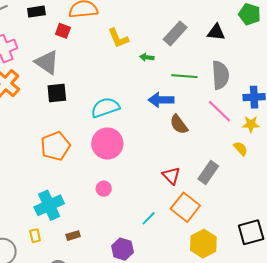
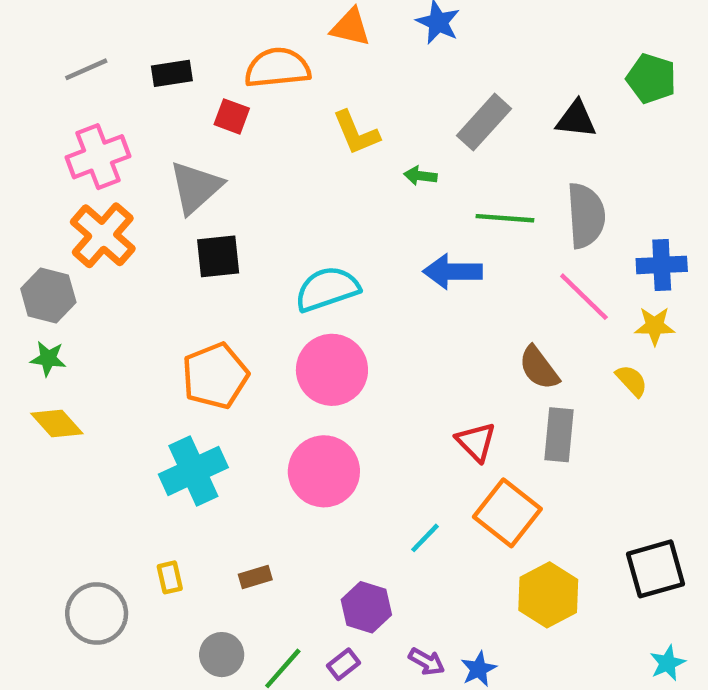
gray triangle: (47, 62) -> (196, 187), turned 44
brown semicircle: (179, 124) -> (539, 368), moved
gray rectangle: (208, 173) -> (559, 435), turned -30
pink circle: (104, 189) -> (324, 471), size x2.0
cyan cross: (49, 205) -> (193, 471), moved

